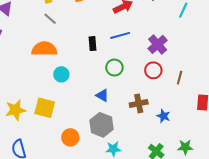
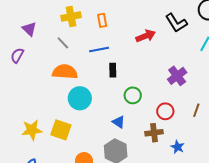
gray line: (50, 19) -> (63, 43), moved
blue line: (120, 35) -> (99, 50), moved
red circle: (153, 70) -> (165, 111), moved
cyan circle: (61, 74) -> (80, 98), size x1.5

